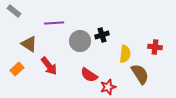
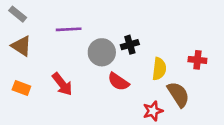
brown triangle: (29, 44) -> (21, 46), moved
orange rectangle: (17, 69) -> (21, 88), turned 64
red semicircle: (89, 75) -> (118, 82), moved
red star: (108, 87) -> (153, 111), moved

